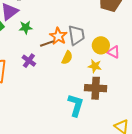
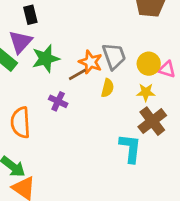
green star: (26, 27) -> (46, 59), size x1.5
brown cross: (96, 88) -> (152, 121), turned -30

